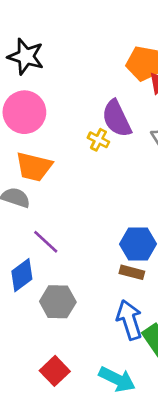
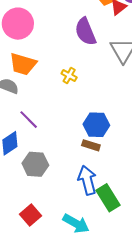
yellow cross: (98, 140) -> (69, 76), moved

